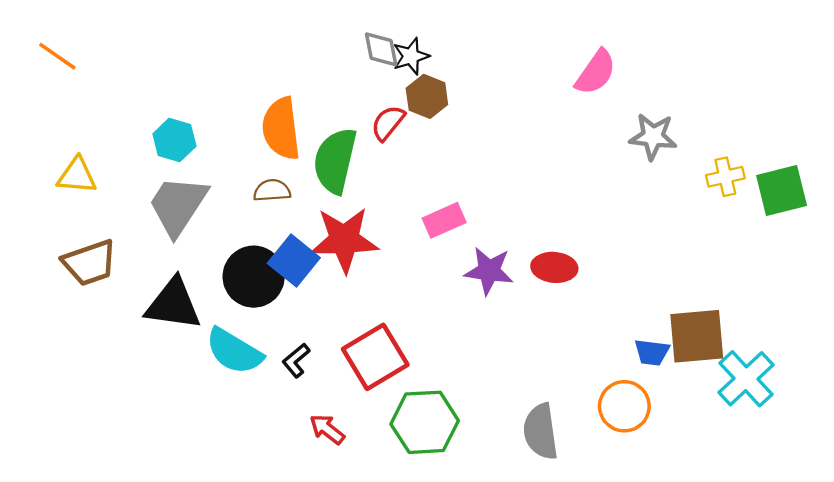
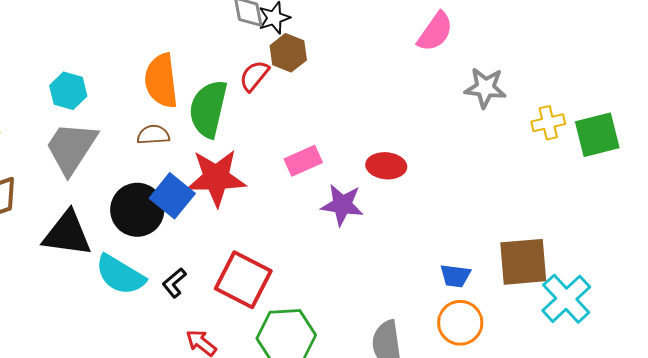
red ellipse: (554, 267) -> (386, 166), moved
blue trapezoid: (652, 352) -> (455, 276), moved
red square: (375, 357) -> (243, 280), turned -32

